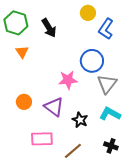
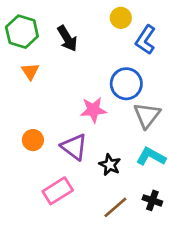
pink rectangle: (42, 139) -> (58, 191), turned -30
brown line: (73, 151) -> (115, 207), moved

